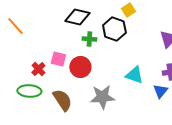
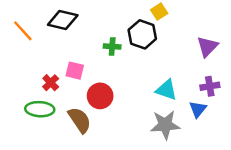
black diamond: (77, 17) -> (63, 20), moved
red circle: (80, 67) -> (100, 96), moved
gray star: (102, 97) -> (165, 125), moved

